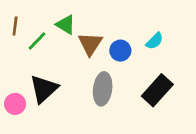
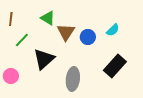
green line: (37, 41) -> (22, 40), moved
black triangle: (44, 89) -> (44, 59), moved
gray ellipse: (103, 89) -> (73, 79), moved

